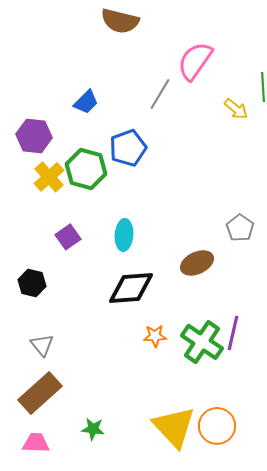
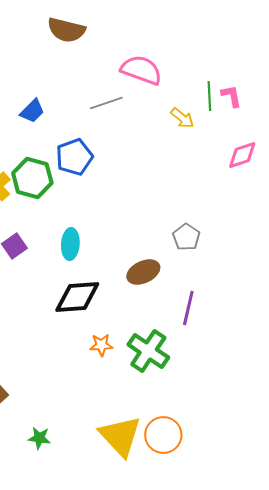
pink semicircle: (195, 61) -> (141, 70), turned 75
gray line: (160, 94) -> (106, 103), turned 40
purple line: (233, 333) -> (188, 308), moved

